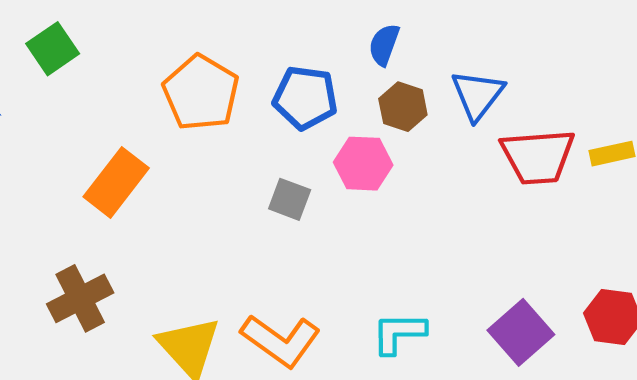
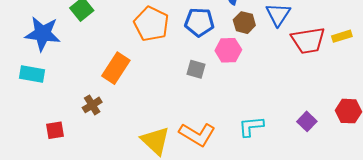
brown cross: (80, 298) -> (92, 105), moved, size x0.7
purple square: (521, 332) -> (307, 121), size x0.7

